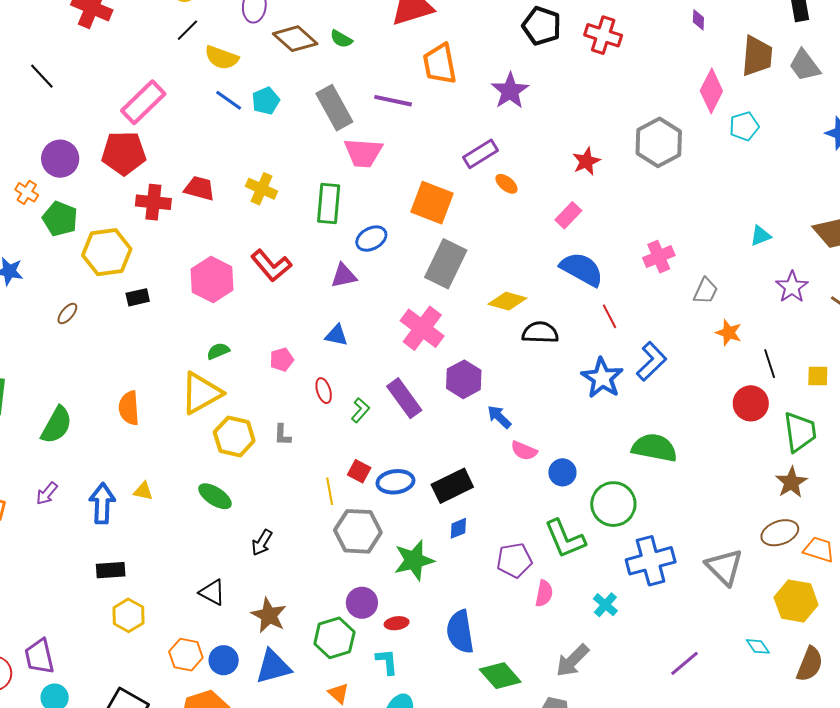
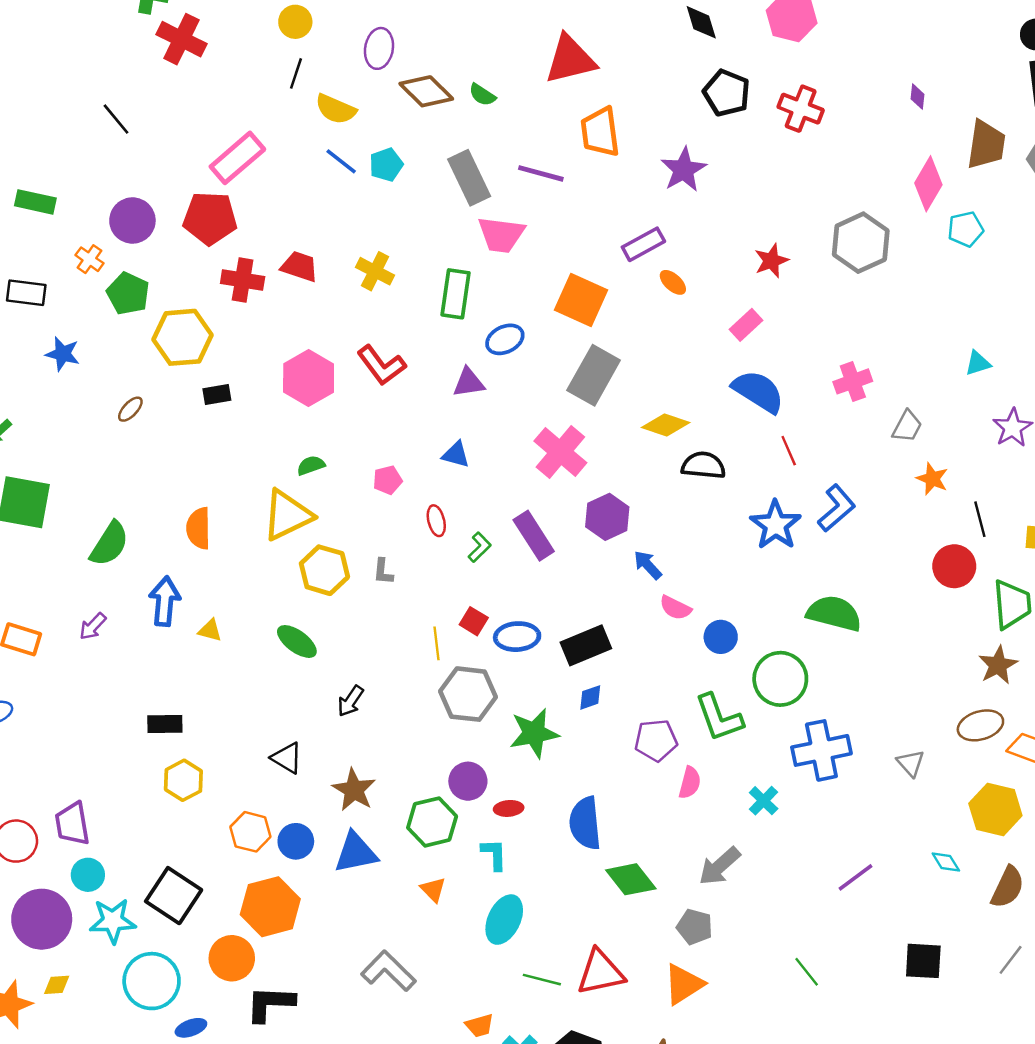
black line: (187, 30) -> (296, 73), turned -30
blue arrow: (102, 503) -> (165, 601), moved
gray triangle: (724, 567) -> (911, 763), size x0.6

